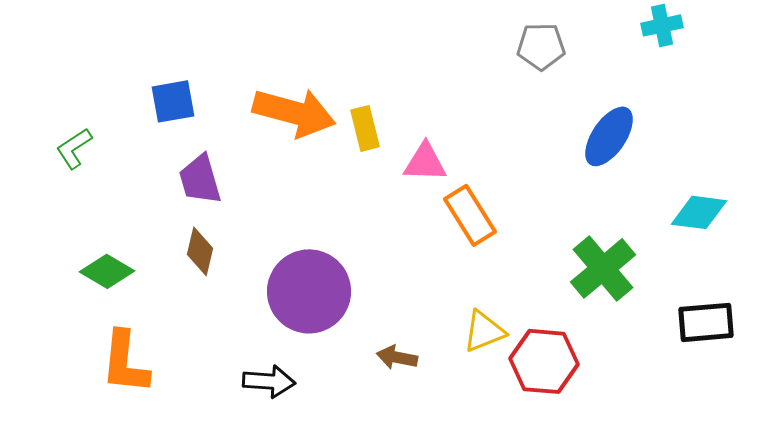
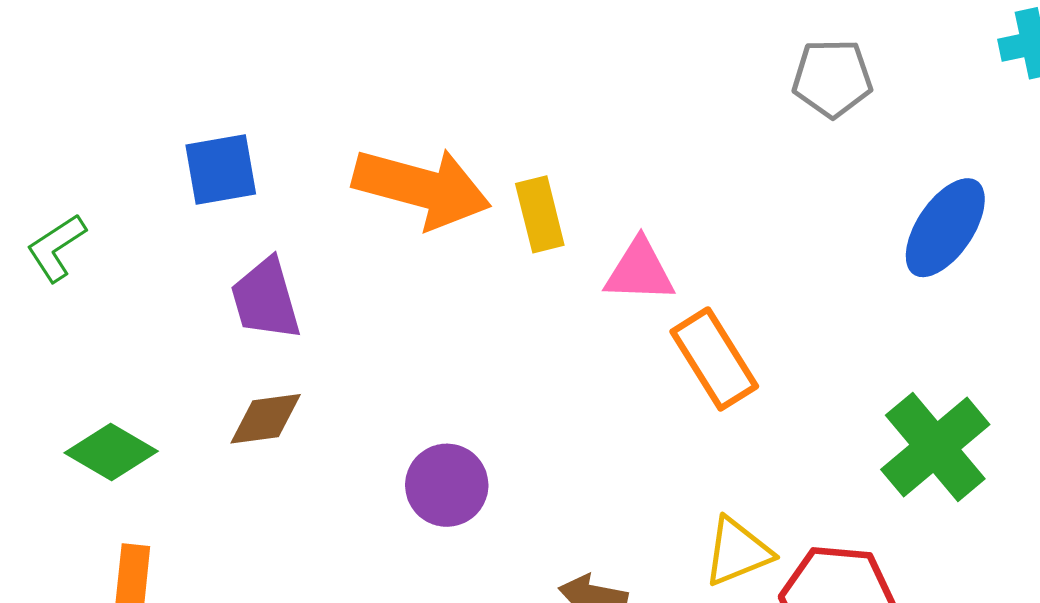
brown diamond: (200, 251) -> (266, 419), turned 69
purple circle: (309, 291) -> (447, 485), size x0.6

